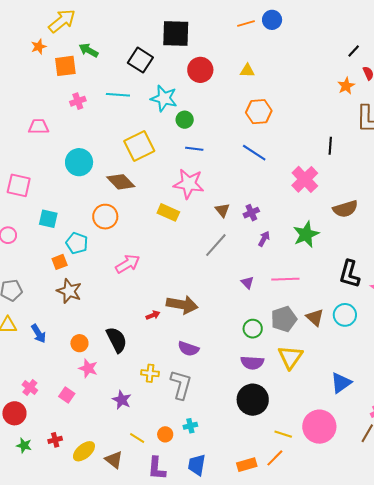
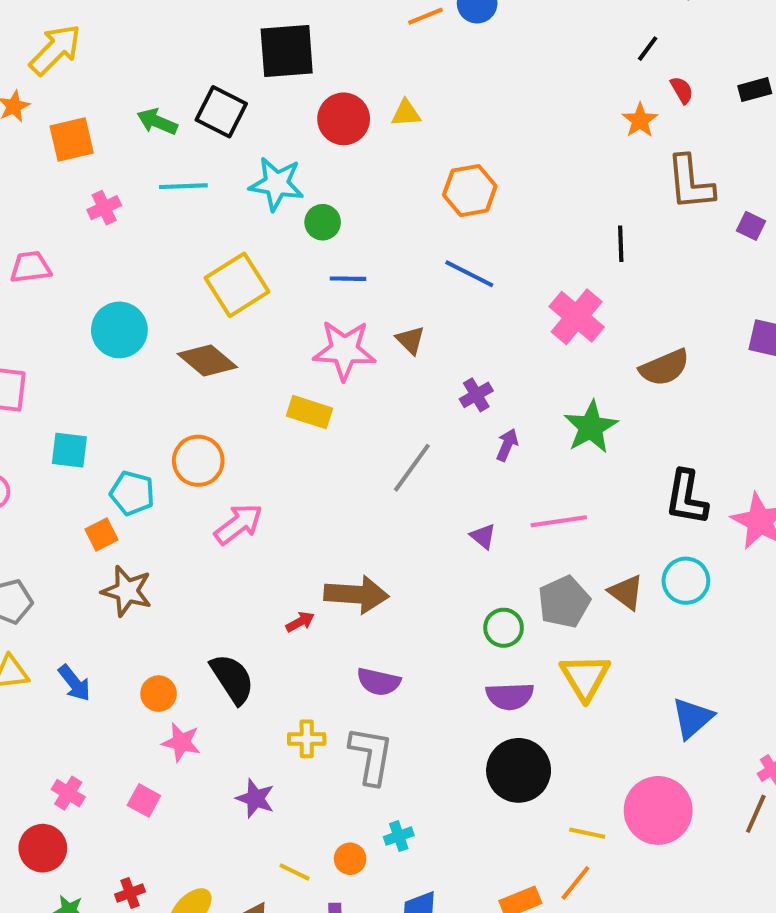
green arrow: (89, 50) -> (157, 122), moved
yellow triangle: (247, 71) -> (406, 113), moved
brown triangle: (222, 210) -> (410, 340), moved
orange circle: (105, 217) -> (198, 461), moved

